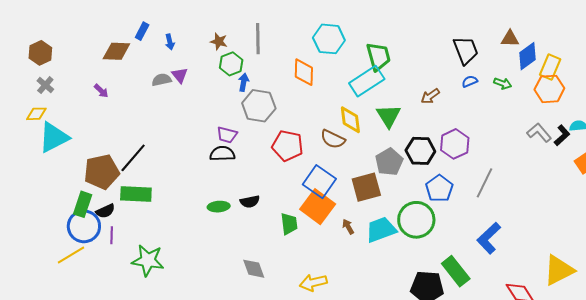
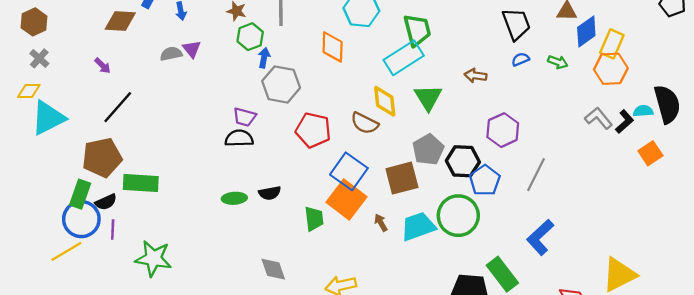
brown arrow: (430, 96) -> (475, 76), turned 42
black hexagon: (420, 151) -> (463, 161), moved
black line: (133, 158) -> (118, 107), moved

